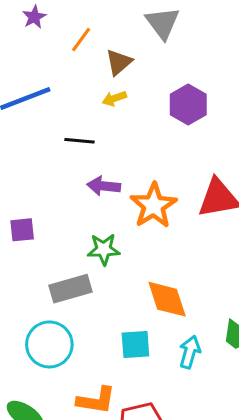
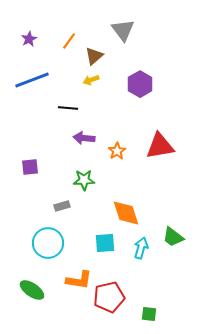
purple star: (34, 17) -> (29, 39), moved
orange star: (154, 206) -> (117, 151), size x0.6
gray rectangle: (71, 289) -> (62, 206), size x0.6

